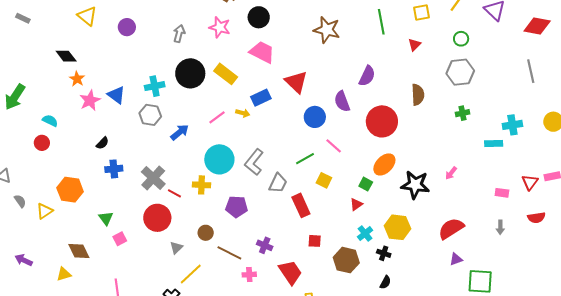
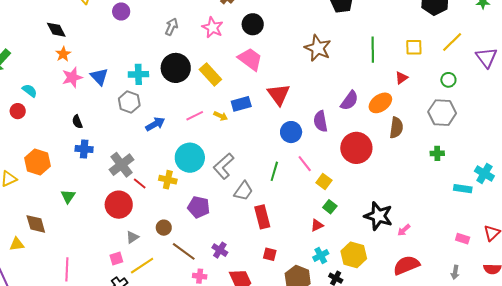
cyan cross: (512, 125) -> (484, 174), turned 30
black semicircle: (102, 143) -> (77, 122), turned 104
green line: (305, 159) -> (274, 171), turned -54
orange ellipse: (384, 164) -> (380, 103), moved
pink arrow: (451, 173) -> (404, 230), moved
yellow square: (324, 180) -> (324, 182), moved
pink square: (120, 239) -> (116, 259), moved

